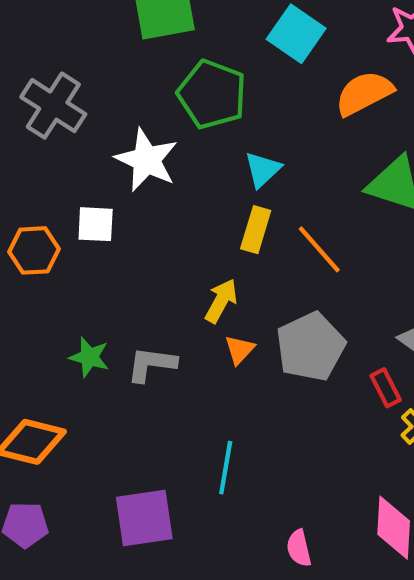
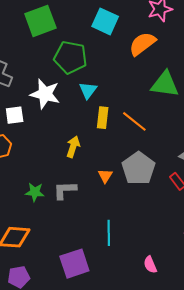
cyan triangle: (263, 170) -> (88, 90), moved
white square: (96, 224) -> (15, 115), moved
yellow arrow: (221, 301) -> (73, 147), moved

